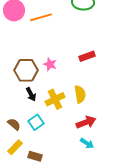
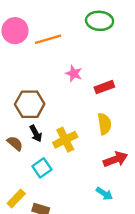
pink star: (50, 64) -> (74, 74), moved
yellow semicircle: (80, 94) -> (104, 124), moved
red arrow: (86, 122) -> (115, 159), moved
brown semicircle: (14, 124) -> (15, 143), moved

